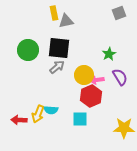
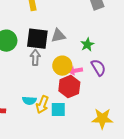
gray triangle: (66, 21) -> (58, 36), moved
gray arrow: (57, 67) -> (35, 58), turned -49
yellow arrow: (38, 114) -> (42, 105), moved

